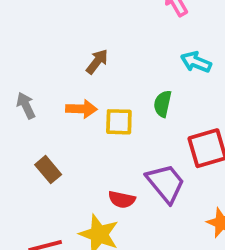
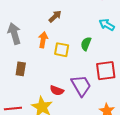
gray arrow: (26, 106) -> (14, 34), size x1.5
orange arrow: (81, 109) -> (43, 40), turned -91
brown rectangle: (48, 170) -> (21, 69), turned 40

